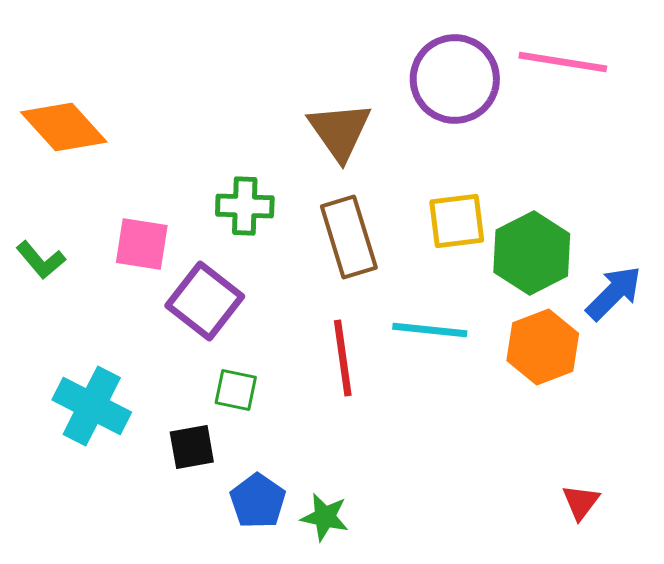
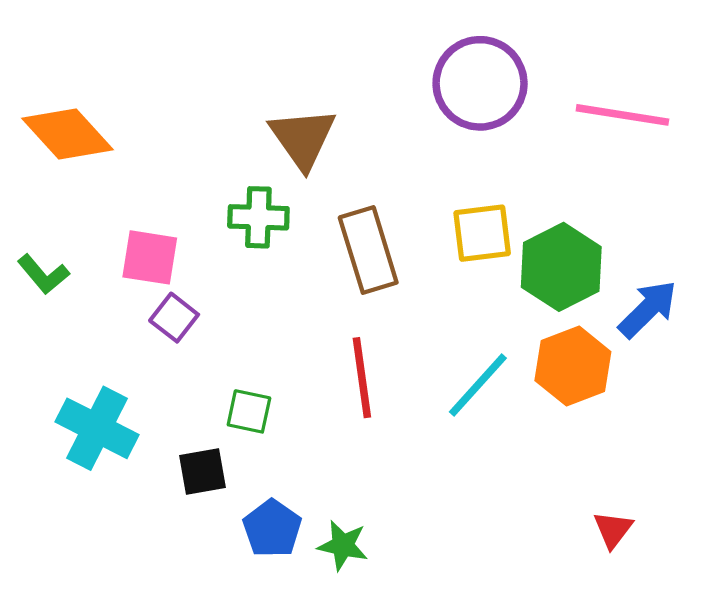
pink line: (563, 62) -> (622, 115), moved
brown triangle: (340, 131) -> (303, 138), moved
purple square: (205, 301) -> (174, 318), moved, size x0.6
cyan line: (430, 330) -> (478, 385), moved, turned -54

